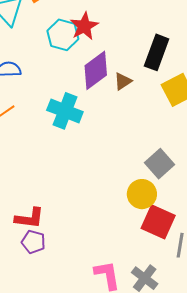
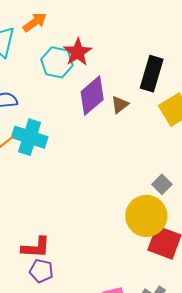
cyan cross: (65, 111) -> (30, 137), moved
gray square: (160, 164) -> (162, 184), size x0.7
yellow circle: (142, 194) -> (146, 216), size x1.4

